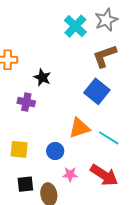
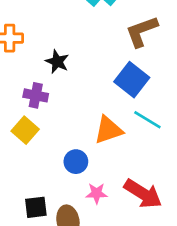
cyan line: (109, 138) -> (147, 120), moved
yellow square: (19, 149) -> (25, 130), moved, turned 36

